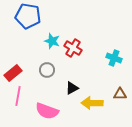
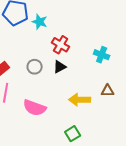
cyan star: (52, 41) -> (40, 22), moved
black triangle: (72, 88) -> (60, 67), moved

